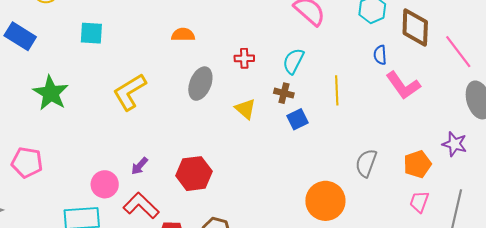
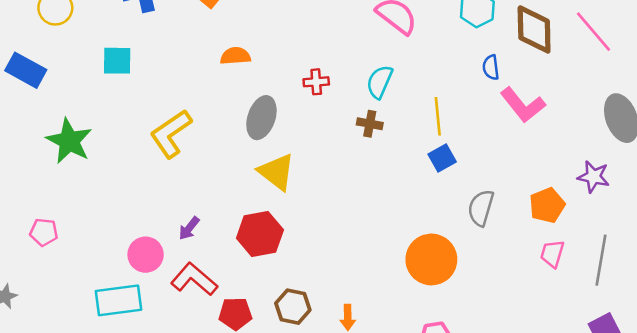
pink line: (458, 52) -> (593, 32), moved
yellow triangle: (245, 109) -> (277, 172), moved, size x1.4
blue square: (297, 119) -> (442, 158), moved
pink pentagon: (27, 162) -> (44, 232), size x0.7

